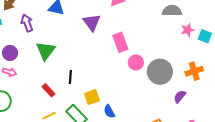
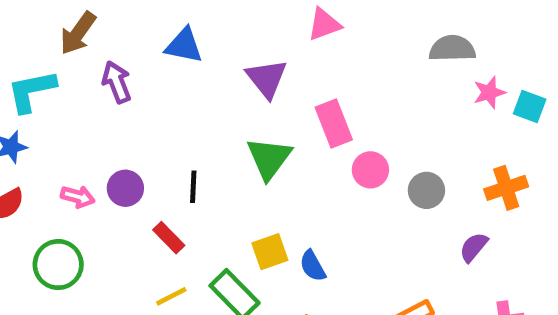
green triangle: (46, 51) -> (269, 158), moved
purple circle: (10, 53) -> (125, 188), moved
gray circle: (160, 72) -> (426, 190), size x0.6
black line: (70, 77) -> (193, 187), moved
blue semicircle: (109, 111) -> (313, 266), moved

